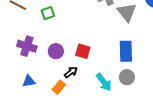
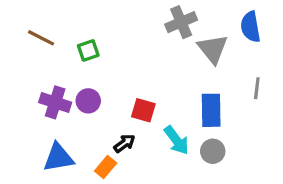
purple circle: (56, 51) -> (88, 101), moved
blue triangle: (29, 81) -> (58, 158), size x1.5
cyan arrow: (104, 82) -> (176, 140), moved

